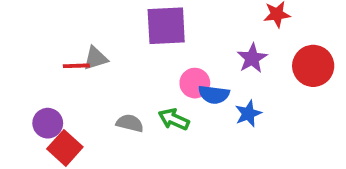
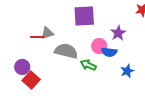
purple star: (252, 58) -> (118, 33), moved
blue star: (248, 114) -> (127, 71), moved
gray semicircle: (130, 123) -> (66, 51), moved, size x1.6

